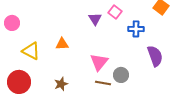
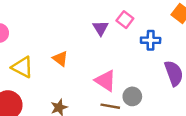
orange triangle: (62, 44) -> (60, 59), turned 40
pink triangle: (99, 62) -> (105, 81), turned -36

